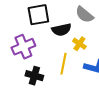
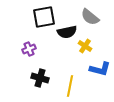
purple cross: (23, 47) -> (29, 49), size x0.6
yellow line: (63, 64) -> (70, 86), moved

